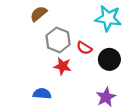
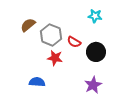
brown semicircle: (39, 14) -> (28, 25), moved
cyan star: (108, 18) -> (95, 16), size x0.6

